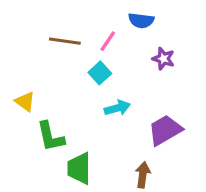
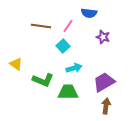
green L-shape: (51, 137) -> (43, 80), moved, turned -55
green trapezoid: (79, 168) -> (68, 92), moved, turned 90
brown arrow: (143, 175) -> (106, 106), moved

